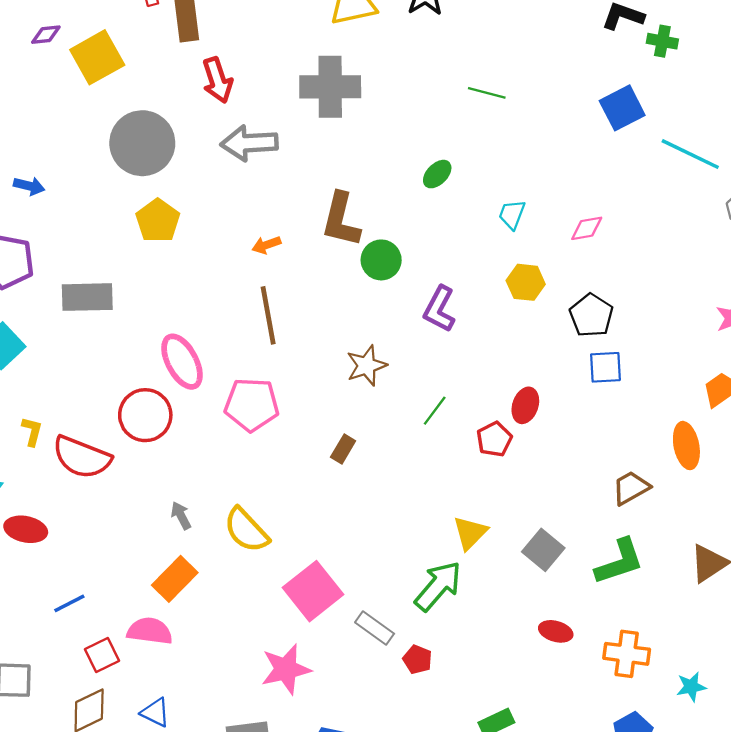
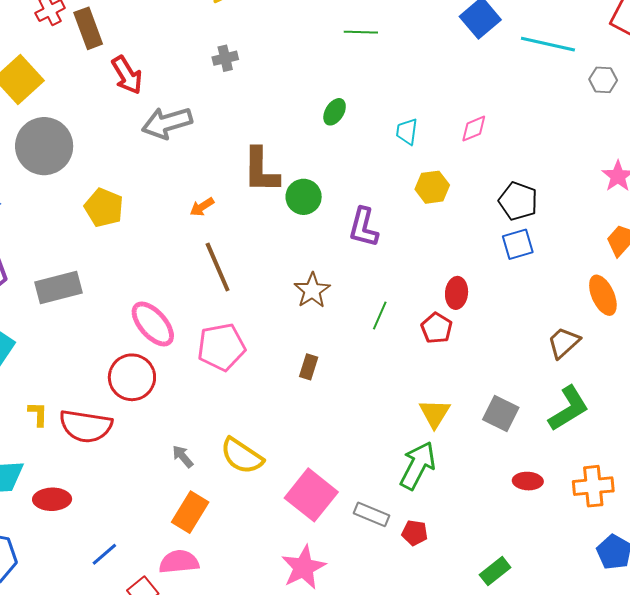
gray cross: (330, 87) -> (225, 58), size x0.5
gray circle: (142, 143) -> (44, 146), moved
black pentagon: (591, 315) -> (518, 201), moved

